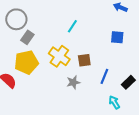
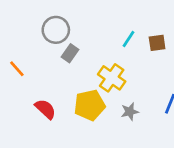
brown square: (84, 60) -> (157, 43), moved
yellow pentagon: (26, 62) -> (90, 105), moved

